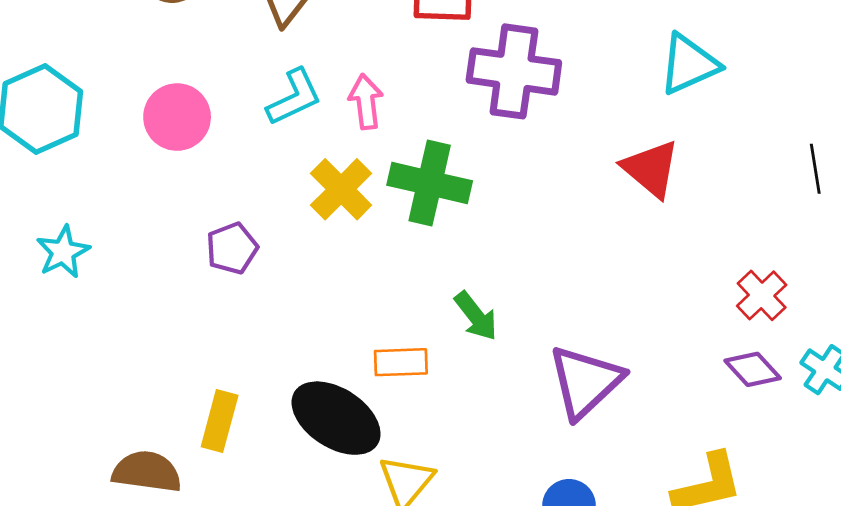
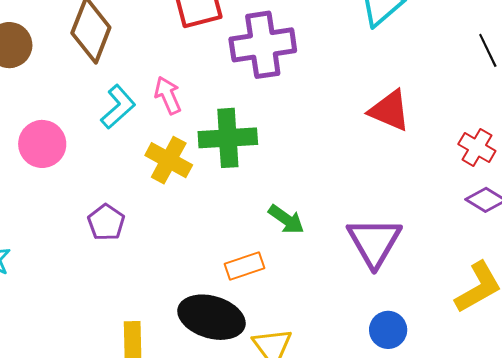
red triangle: (651, 169) -> (390, 111), moved

